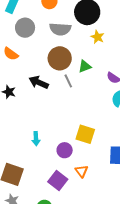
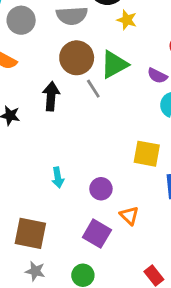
green triangle: (85, 66) -> (114, 64), size x1.5
black arrow: (39, 82) -> (51, 96), turned 78
yellow square: (85, 134) -> (147, 154), moved

